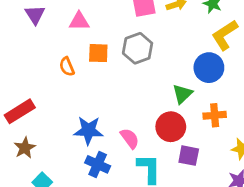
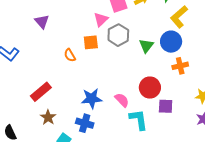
pink triangle: (79, 21) -> (101, 19), moved, turned -35
green triangle: (182, 94) -> (146, 46), moved
orange cross: (215, 115) -> (180, 66), moved
blue cross: (98, 164) -> (85, 123), moved

